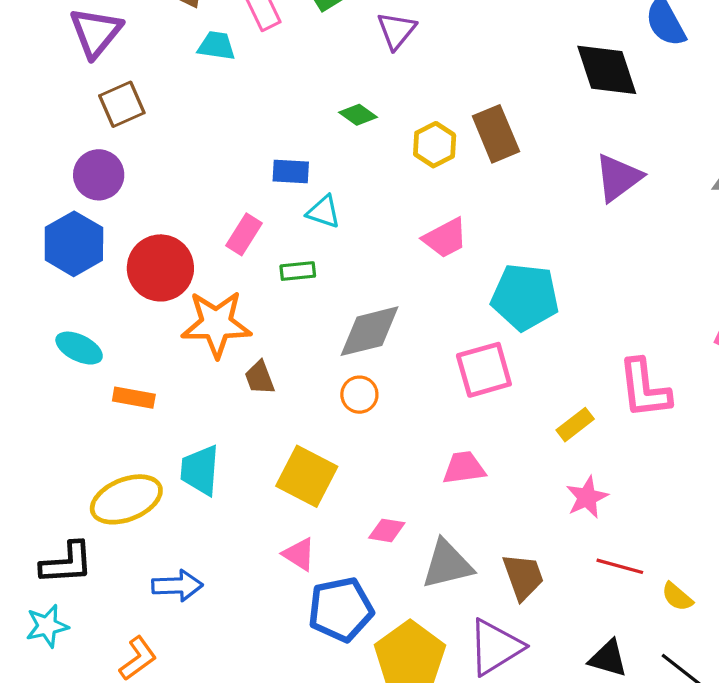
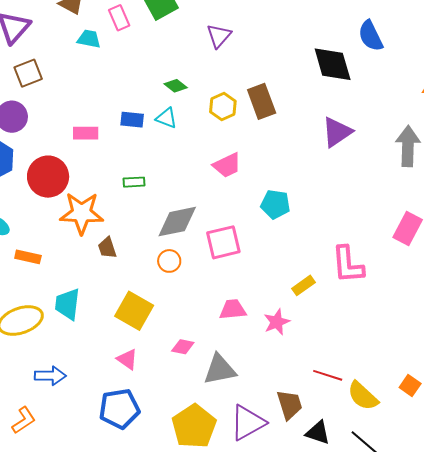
purple triangle: (396, 31) -> (219, 36), moved
cyan triangle: (324, 212) -> (166, 118), moved
pink rectangle: (244, 234) -> (86, 133), moved, turned 55
cyan pentagon: (525, 297) -> (275, 204), size x0.7
pink square: (484, 370) -> (223, 242), moved
pink star: (587, 497) -> (277, 322), moved
brown trapezoid: (523, 577) -> (290, 405), moved
yellow semicircle: (677, 597) -> (363, 396), size x1.6
blue pentagon: (341, 609) -> (119, 409), moved

